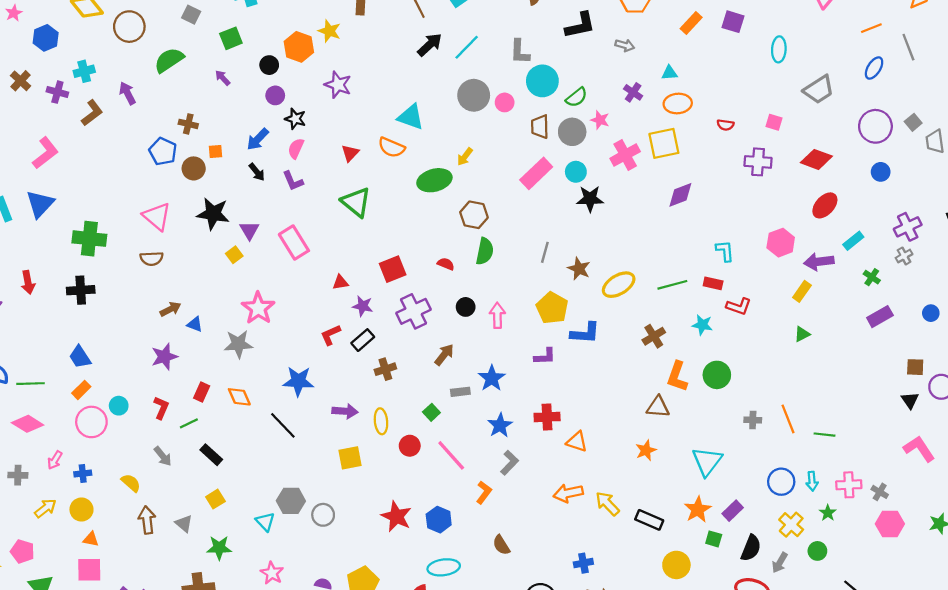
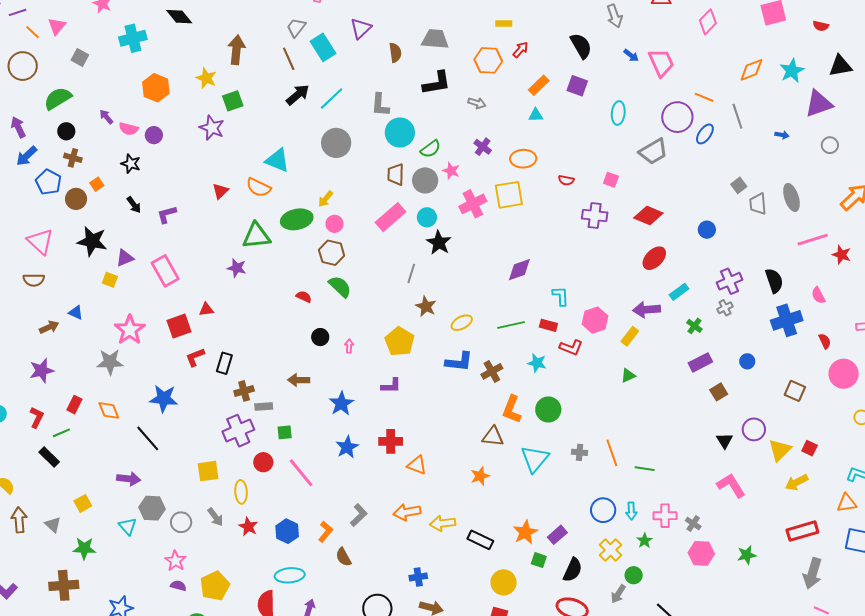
orange line: (871, 28) -> (704, 97), turned 42
green square: (231, 38) -> (233, 101), moved
orange hexagon: (299, 47) -> (156, 88), moved
black circle: (269, 65) -> (66, 131), moved
cyan triangle: (670, 73) -> (536, 115), moved
pink circle: (505, 102) -> (335, 224), moved
black star: (295, 119) -> (131, 164), moved
purple circle: (875, 126) -> (677, 117), moved
blue arrow: (258, 139) -> (27, 156), moved
pink semicircle: (296, 148) -> (129, 129), moved, turned -102
orange square: (216, 151) -> (97, 184), turned -32
purple L-shape: (293, 181) -> (167, 214), turned 95
purple diamond: (680, 195) -> (519, 270), moved
black star: (590, 199) -> (439, 243), turned 30
green triangle: (356, 202) -> (256, 236), moved, turned -48
purple triangle: (249, 230) -> (125, 258), turned 36
pink hexagon: (781, 243) -> (595, 320), moved
green semicircle: (485, 251) -> (340, 287), turned -60
gray line: (545, 252) -> (411, 273), moved
yellow square: (234, 255) -> (110, 280), turned -35
red square: (393, 269) -> (179, 326), moved
yellow ellipse: (619, 285) -> (462, 323), size x0.7
purple star: (363, 306) -> (237, 268), moved
purple cross: (414, 311) -> (238, 431), moved
pink arrow: (497, 315) -> (349, 346), size x0.6
blue triangle: (195, 324) -> (76, 313), moved
blue L-shape: (585, 333) -> (459, 362), moved
black rectangle: (363, 340) -> (224, 363), turned -35
brown arrow: (444, 355) -> (299, 380), turned -130
brown square: (915, 367) -> (719, 392), moved, turned -36
gray rectangle: (460, 392) -> (264, 407), moved
purple arrow: (345, 411) -> (129, 479), moved
green square: (431, 412) -> (285, 432), turned 35
yellow ellipse: (381, 421) -> (241, 492), moved
black rectangle: (211, 455) -> (49, 457), moved
gray arrow: (163, 456) -> (215, 517), moved
cyan triangle: (707, 461) -> (535, 459), moved
gray L-shape: (510, 463) -> (359, 515), moved
orange L-shape: (484, 492) -> (326, 532), moved
yellow arrow: (607, 504) -> (443, 523), turned -55
red star: (396, 516) -> (248, 527), size x0.7
gray arrow: (780, 563) -> (618, 594), moved
pink star: (272, 573) -> (175, 561), moved

